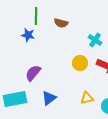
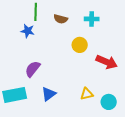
cyan cross: (95, 40) -> (92, 19), moved, turned -32
yellow circle: (80, 63) -> (80, 45), moved

